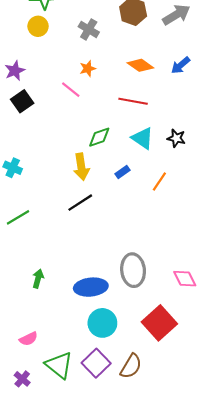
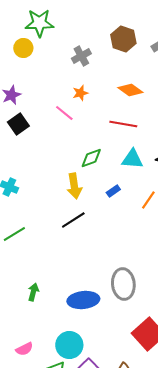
yellow circle: (38, 26) -> (23, 48), moved
gray cross: (89, 29) -> (81, 56), turned 30
cyan triangle: (143, 138) -> (132, 159), turned -30
cyan circle: (102, 323) -> (69, 345), moved

